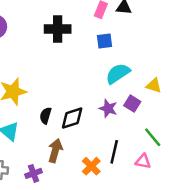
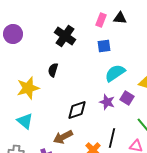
black cross: (58, 29) -> (65, 36), turned 35
black semicircle: (46, 116) -> (53, 70), moved
brown arrow: (55, 151) -> (63, 137), turned -132

